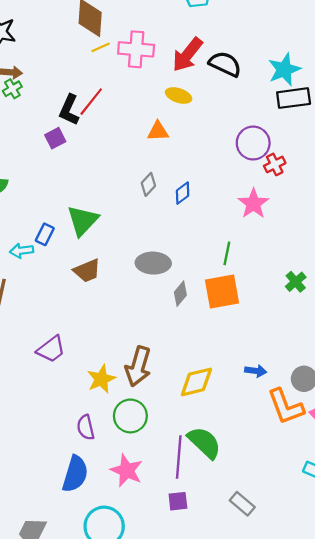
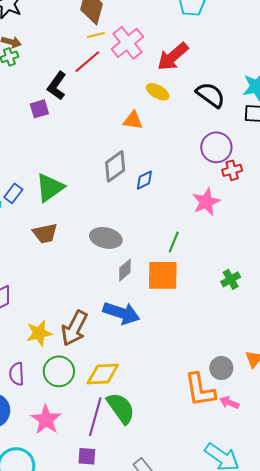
pink cross: (136, 49) -> (127, 43), turned 36
black semicircle: (225, 64) -> (211, 95), moved
red line: (91, 102) -> (87, 62), moved
gray diamond: (148, 184) -> (115, 166), size x1.5
blue arrow: (256, 371) -> (121, 313), moved, size x1.8
yellow diamond: (196, 382) -> (103, 374), moved

